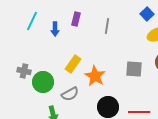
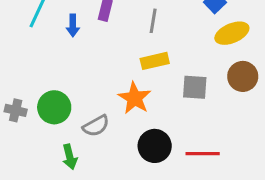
yellow rectangle: (73, 64) -> (155, 61), moved, turned 42
gray cross: (24, 71) -> (16, 110), moved

